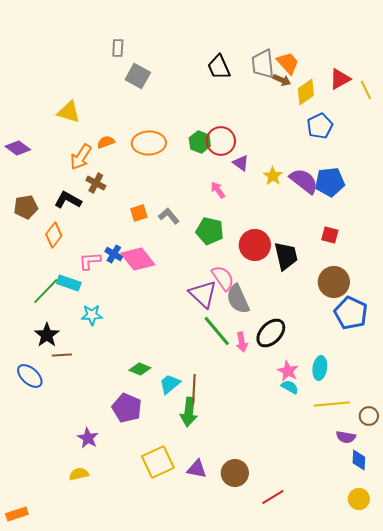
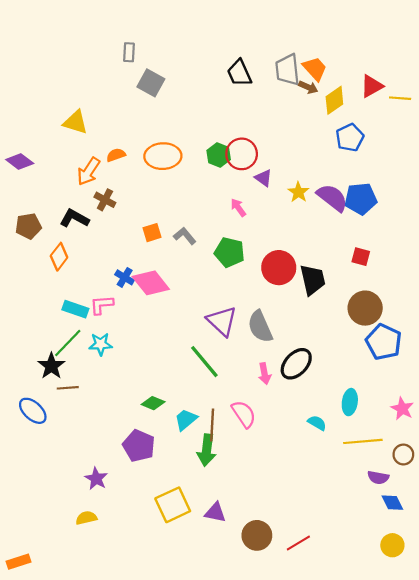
yellow line: (366, 90) -> (400, 98), turned -60
pink L-shape: (90, 261) -> (102, 305), moved
pink semicircle: (223, 278) -> (244, 414), moved
green line: (46, 291) -> (68, 343), moved
green line: (217, 331) -> (204, 362), moved
pink star: (288, 371) -> (402, 409), moved
blue diamond: (359, 460) -> (392, 503), turned -30
brown circle: (235, 473) -> (257, 535), moved

